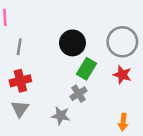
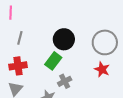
green rectangle: (86, 69) -> (53, 61), moved

